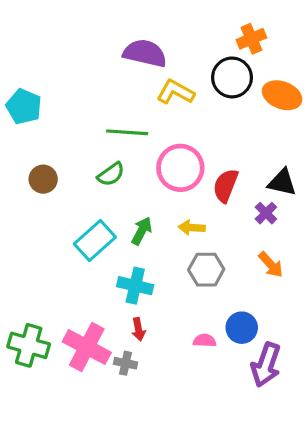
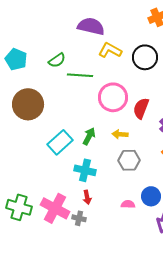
black circle: (232, 77) -> (145, 57), moved
green semicircle: (111, 174) -> (57, 60), moved
brown circle: (43, 179) -> (28, 104), size x1.8

